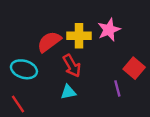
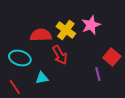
yellow cross: (79, 36) -> (66, 30), turned 36
red semicircle: (49, 42) -> (41, 35), turned 35
cyan triangle: (68, 92) -> (42, 78), moved

